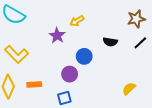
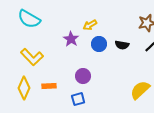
blue circle: (84, 56) -> (99, 44), moved
yellow semicircle: (129, 89) -> (140, 90), size x1.5

